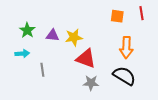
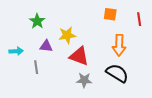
red line: (141, 13) -> (139, 19), moved
green star: (27, 30) -> (37, 21), moved
purple triangle: (53, 35) -> (46, 46), moved

